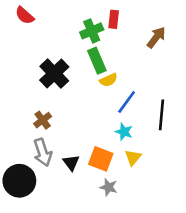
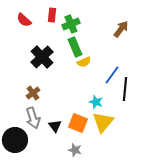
red semicircle: (25, 15) -> (24, 20), moved
red rectangle: (114, 19) -> (52, 15), moved
blue line: (127, 102) -> (112, 75), moved
yellow triangle: (133, 158) -> (103, 122), size x1.6
gray star: (108, 187) -> (75, 150), moved

